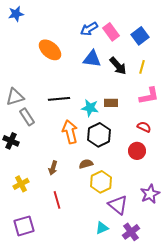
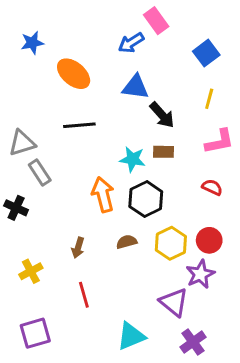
blue star: (16, 14) -> (32, 43), moved
pink rectangle: (111, 32) -> (156, 21), moved
black arrow: (118, 66) -> (162, 115), moved
black line: (59, 99) -> (79, 125), moved
red circle: (137, 151) -> (209, 240), moved
yellow hexagon: (101, 182) -> (171, 243), moved
purple star: (150, 194) -> (200, 274), moved
cyan triangle: (102, 228) -> (131, 336), moved, size x1.5

